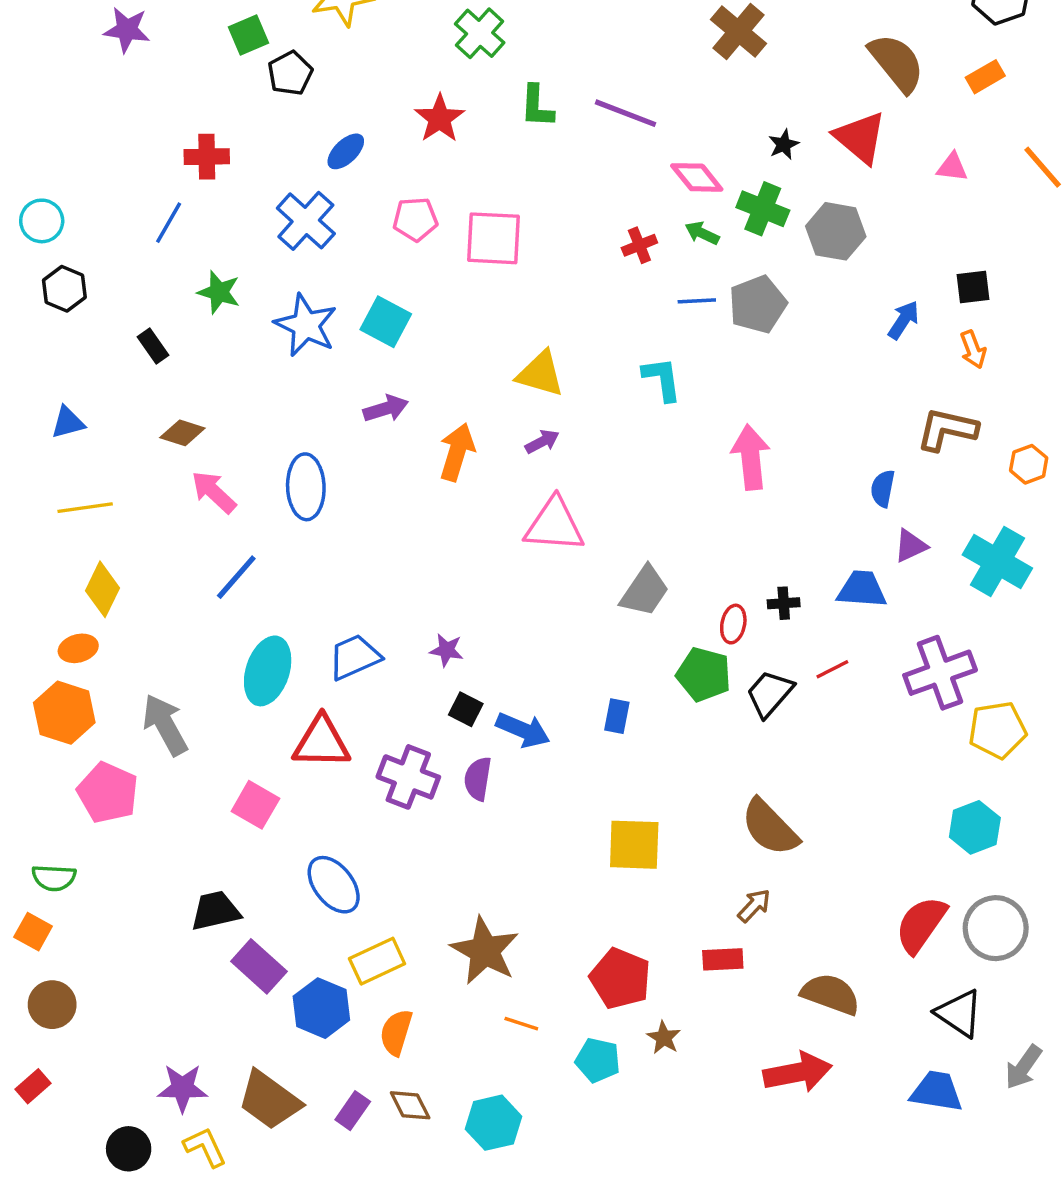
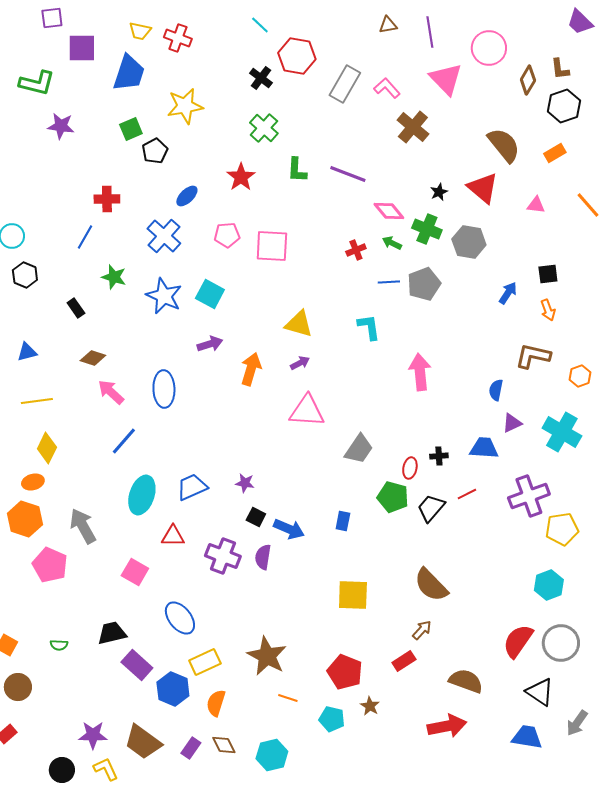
red triangle: (321, 742) -> (173, 536), size x0.7
green semicircle: (54, 878) -> (59, 645), moved, size x0.7
red rectangle: (723, 959) -> (404, 661), turned -30

